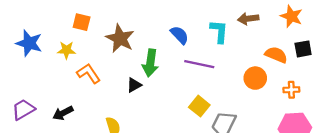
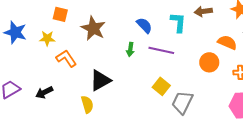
green arrow: (150, 63) -> (130, 49), moved, size x0.6
black triangle: (134, 85) -> (100, 80), moved, size x1.6

